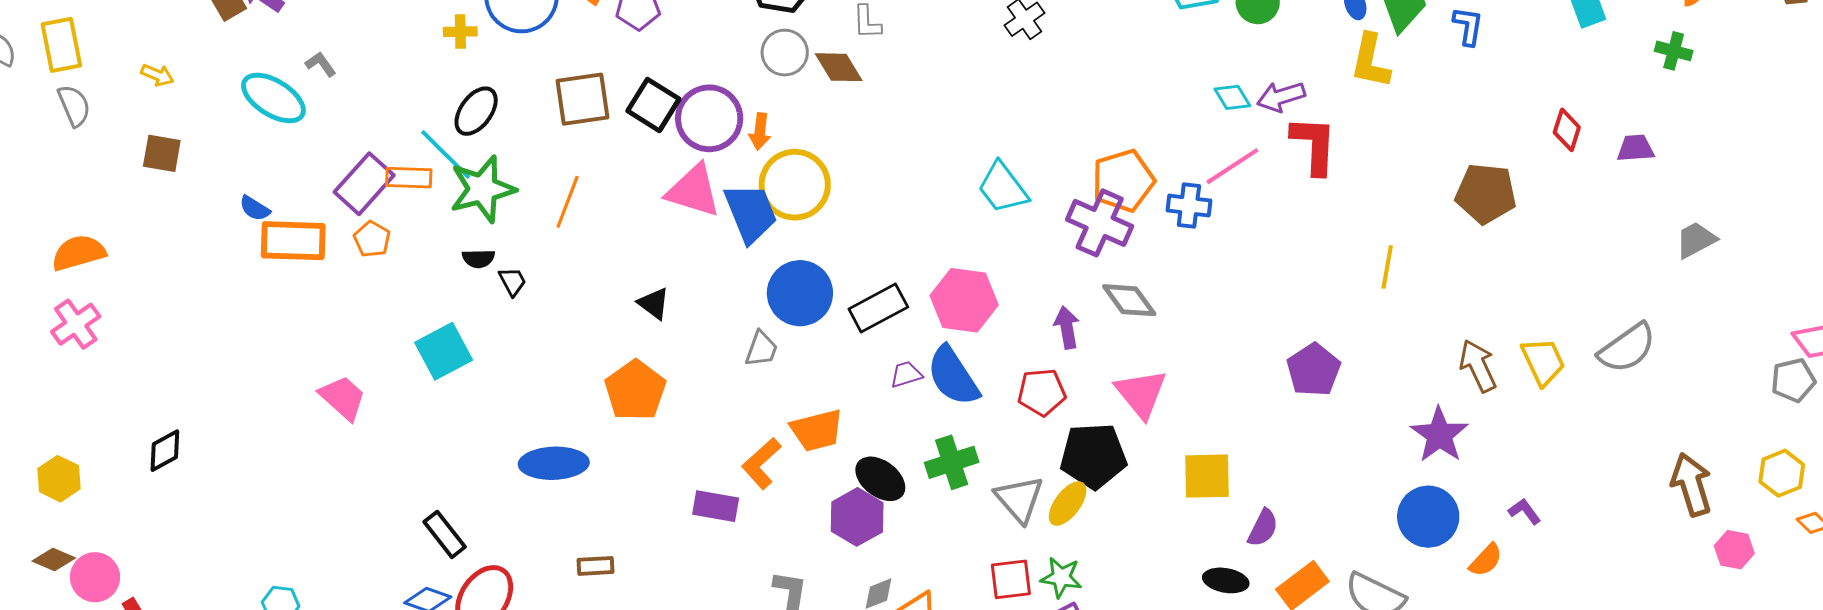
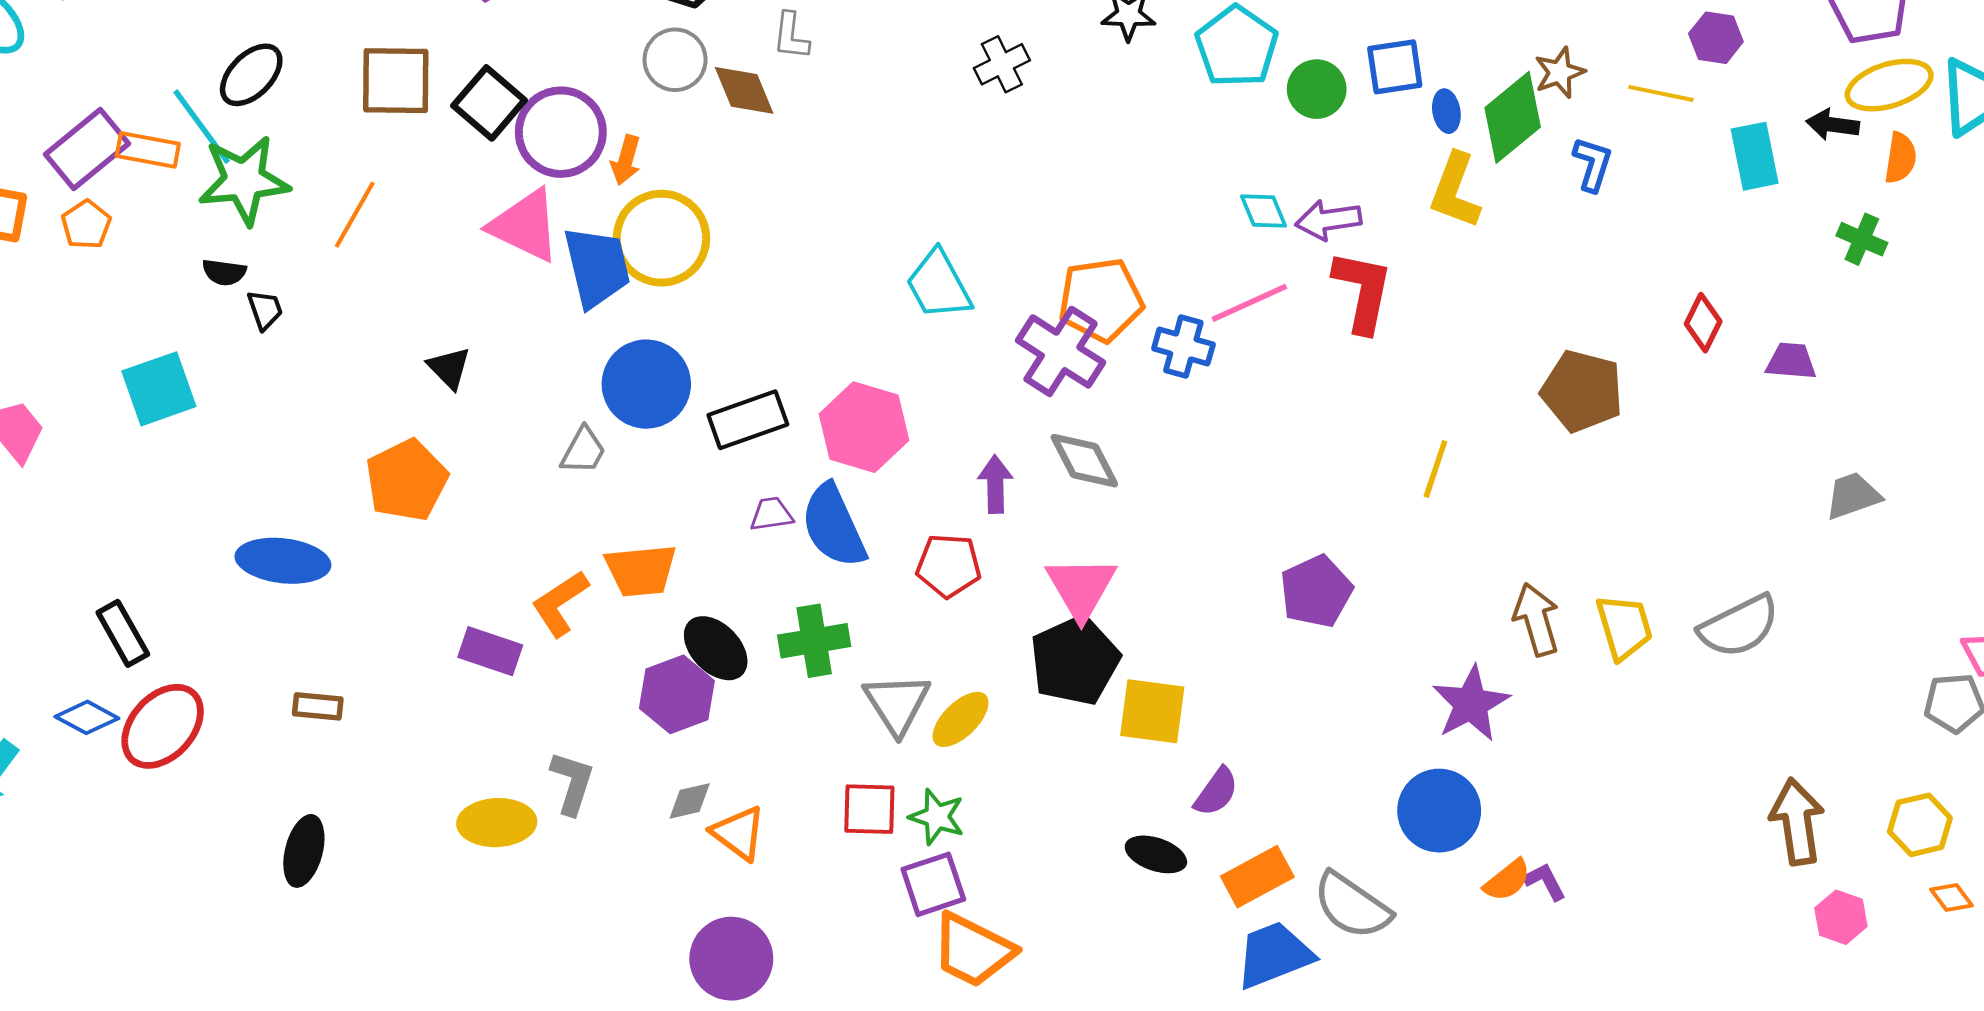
black pentagon: (1093, 456) -> (1075, 661), moved, turned -30
purple L-shape: (1525, 511) -> (1545, 881), moved

